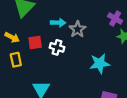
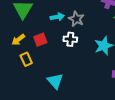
yellow arrow: (12, 37) -> (18, 40), turned 128
white cross: (57, 47) -> (70, 39), moved

